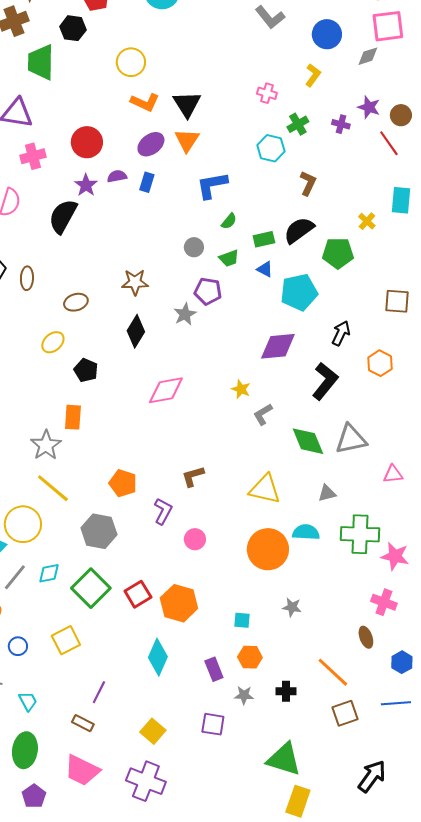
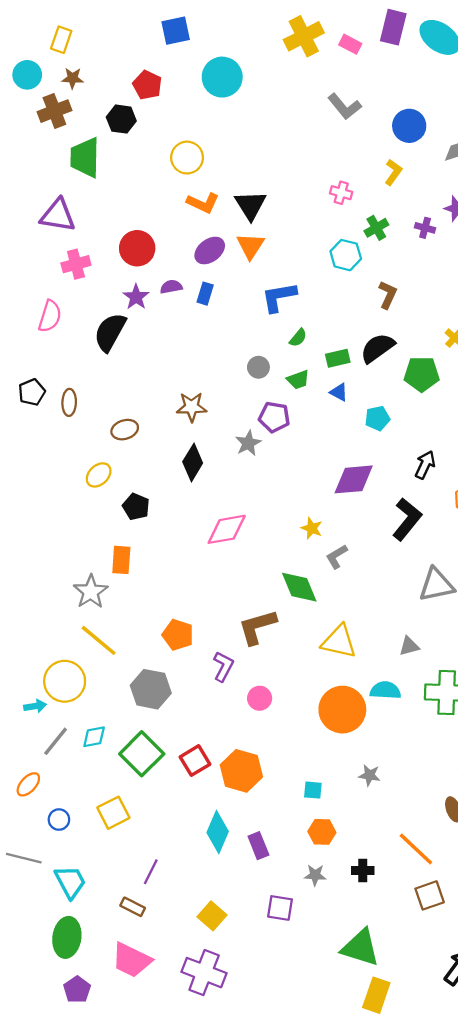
cyan pentagon: (299, 292) -> (377, 418), size x0.6
green diamond: (308, 441) -> (299, 587), moved
brown L-shape: (193, 476) -> (257, 627), size x1.5
purple rectangle: (214, 669) -> (258, 846), moved
cyan trapezoid: (28, 701) -> (70, 882), size x1.5

